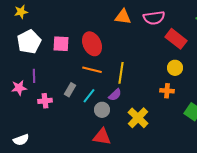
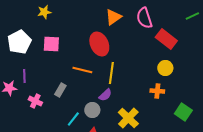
yellow star: (21, 12) -> (44, 12), moved
orange triangle: (123, 17) -> (113, 17), turned -42
pink semicircle: (154, 18) -> (144, 18), turned 80
red ellipse: (92, 44) -> (99, 44), moved
cyan line: (89, 96) -> (73, 119), moved
pink cross: (45, 101) -> (35, 101), turned 32

